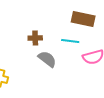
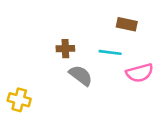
brown rectangle: (83, 19) -> (127, 24), size x0.7

